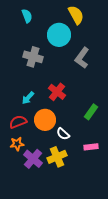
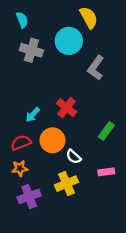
cyan semicircle: (27, 16) -> (22, 20), moved
gray cross: (33, 57) -> (31, 50), moved
purple cross: (33, 159) -> (29, 196), moved, turned 30

